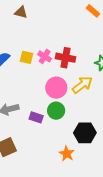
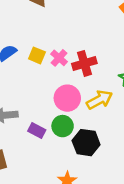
red cross: (66, 58) -> (84, 63), turned -36
black hexagon: (85, 133) -> (86, 143), moved

